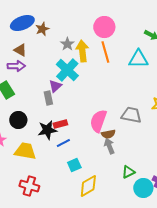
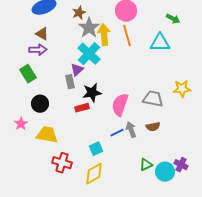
brown star: (42, 29) -> (79, 13), moved
gray star: (67, 44) -> (89, 28), size x1.5
black star: (47, 130) -> (92, 93), moved
brown semicircle: (108, 134) -> (153, 127), moved
blue line: (63, 143) -> (117, 133), moved
green triangle: (128, 172) -> (146, 165), moved
red cross: (29, 186) -> (62, 163), moved
yellow diamond: (88, 186) -> (94, 174), moved

